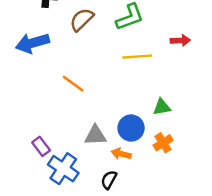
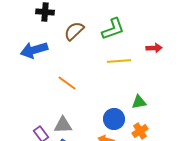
gray triangle: (95, 135) -> (63, 125), moved

